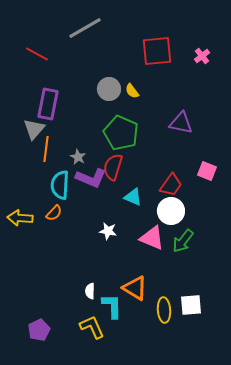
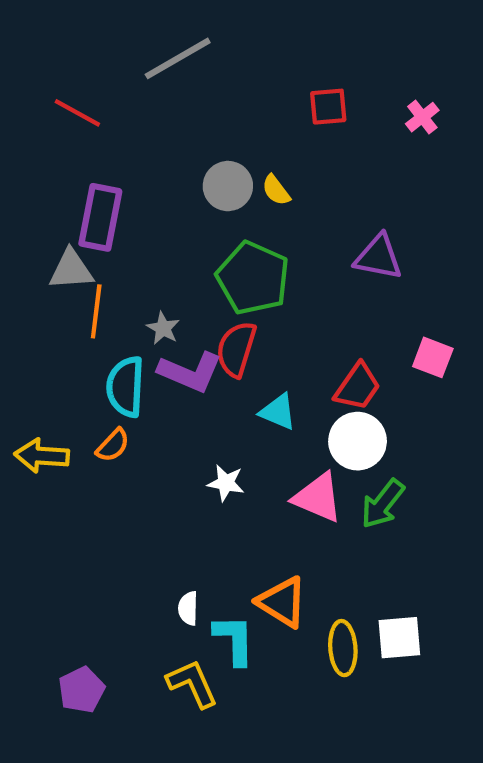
red square: (157, 51) -> (328, 107), size x0.6
gray triangle: (34, 129) -> (71, 270), turned 45

